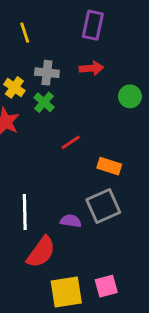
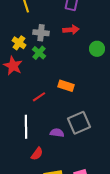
red line: (71, 142) -> (39, 97), moved
orange rectangle: (109, 166) -> (66, 86), moved
red semicircle: (41, 252) -> (37, 154), size x0.6

